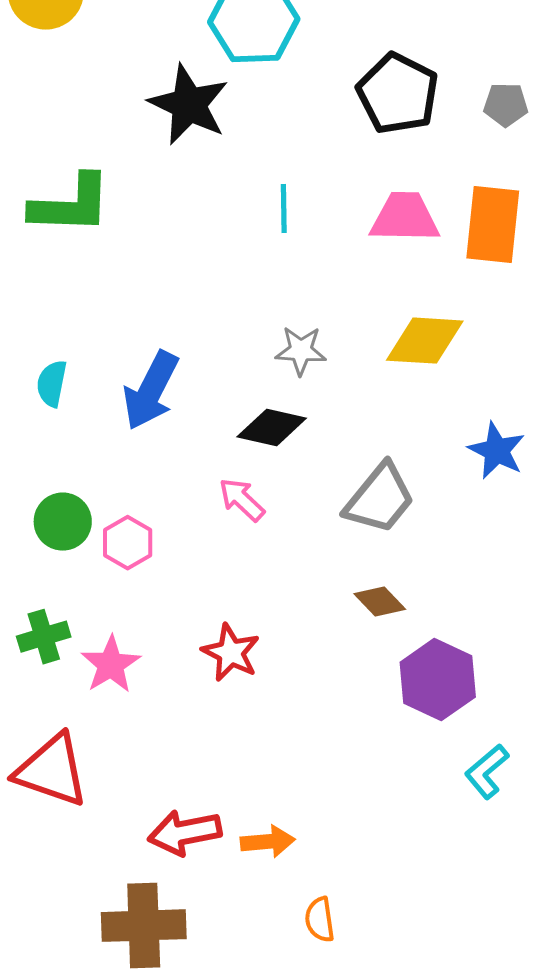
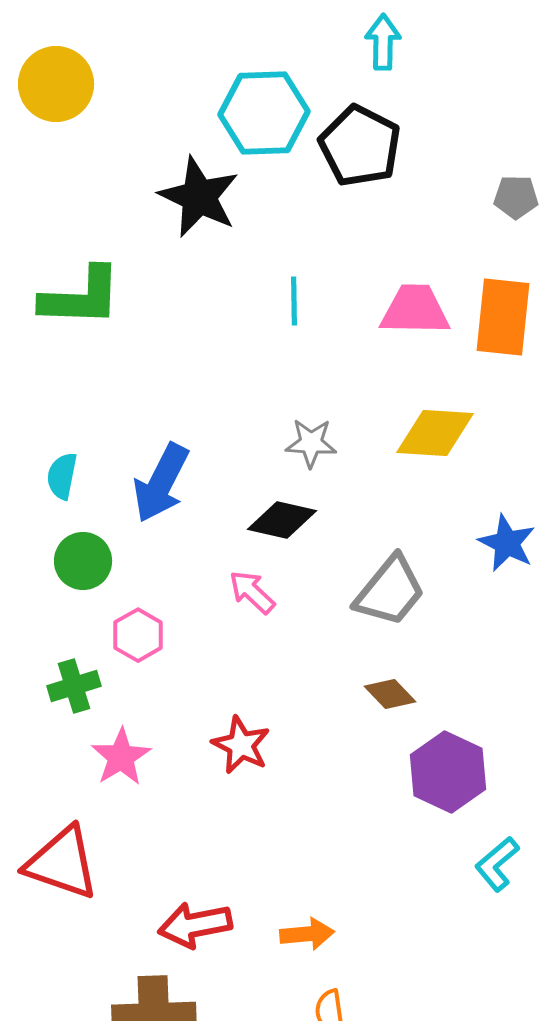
black pentagon: (398, 94) -> (360, 146), moved
green circle: (63, 522) -> (83, 561), moved
green cross: (44, 637) -> (74, 686), moved
orange arrow: (268, 842) -> (307, 934), moved

